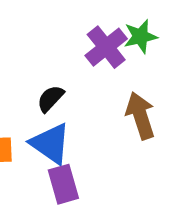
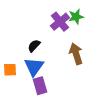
blue triangle: (50, 144) -> (34, 67), turned 30

